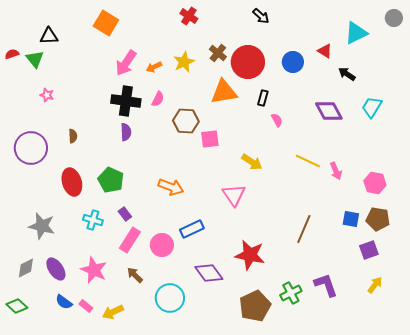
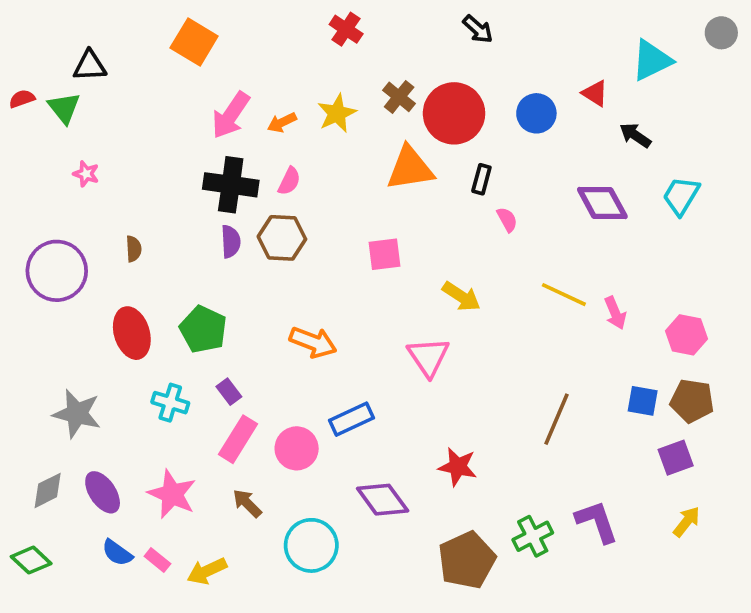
brown hexagon: (186, 121) -> (282, 238), moved
red star: (250, 255) -> (458, 467), size x0.7

